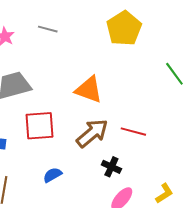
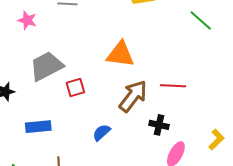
red square: (40, 126) -> (75, 88), moved, size x0.6
blue semicircle: (53, 175) -> (101, 132), moved

